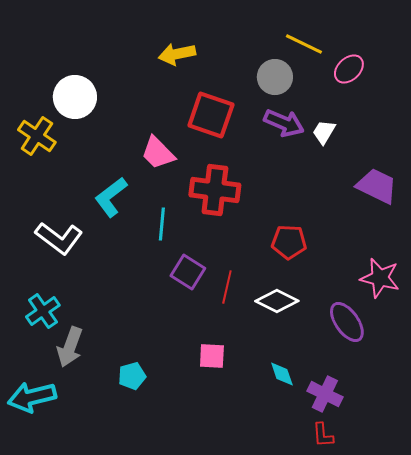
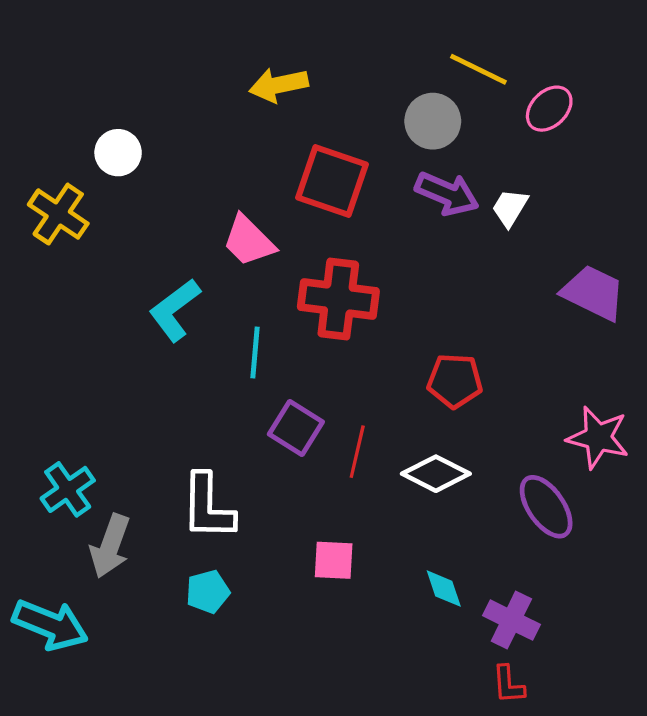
white circle: (75, 97) -> (118, 153), size x0.7
white L-shape: (59, 238) -> (208, 507), moved, turned 54
cyan arrow: (32, 397) -> (50, 625), turned -144

